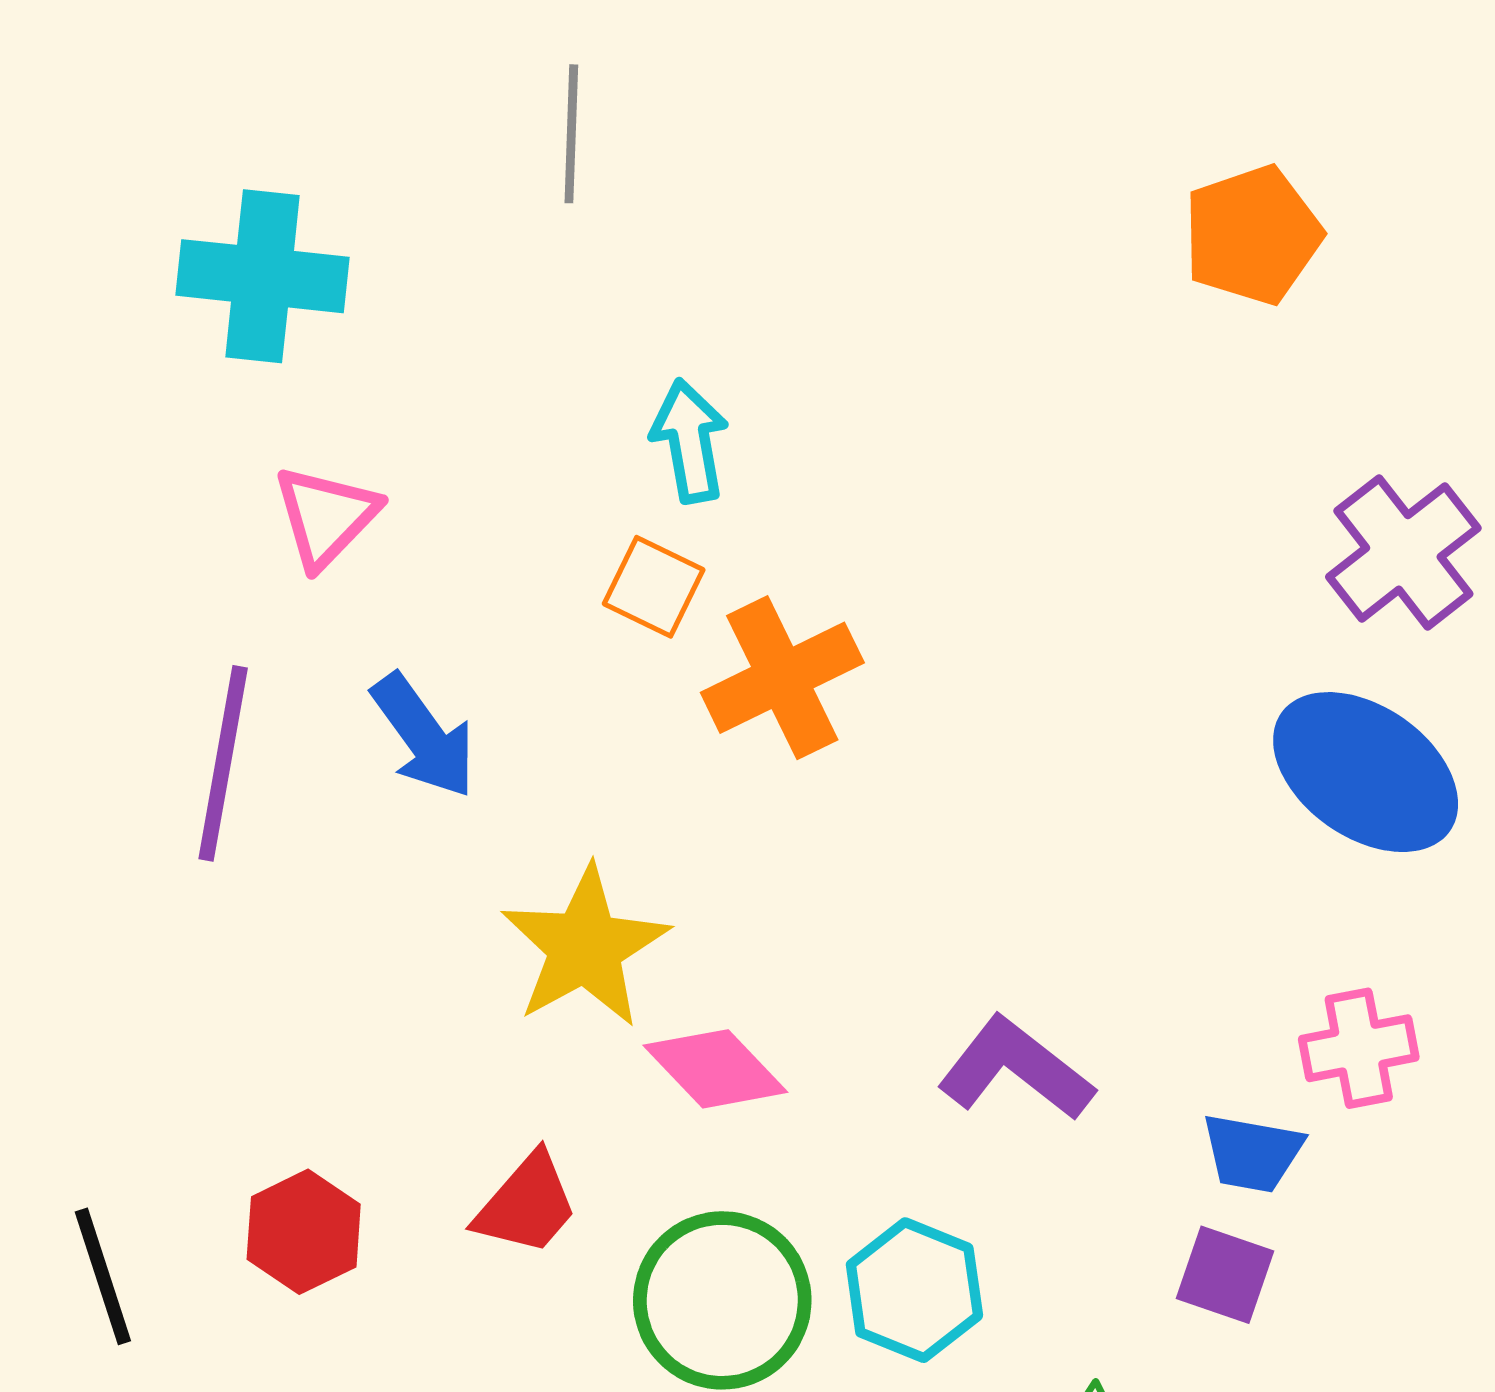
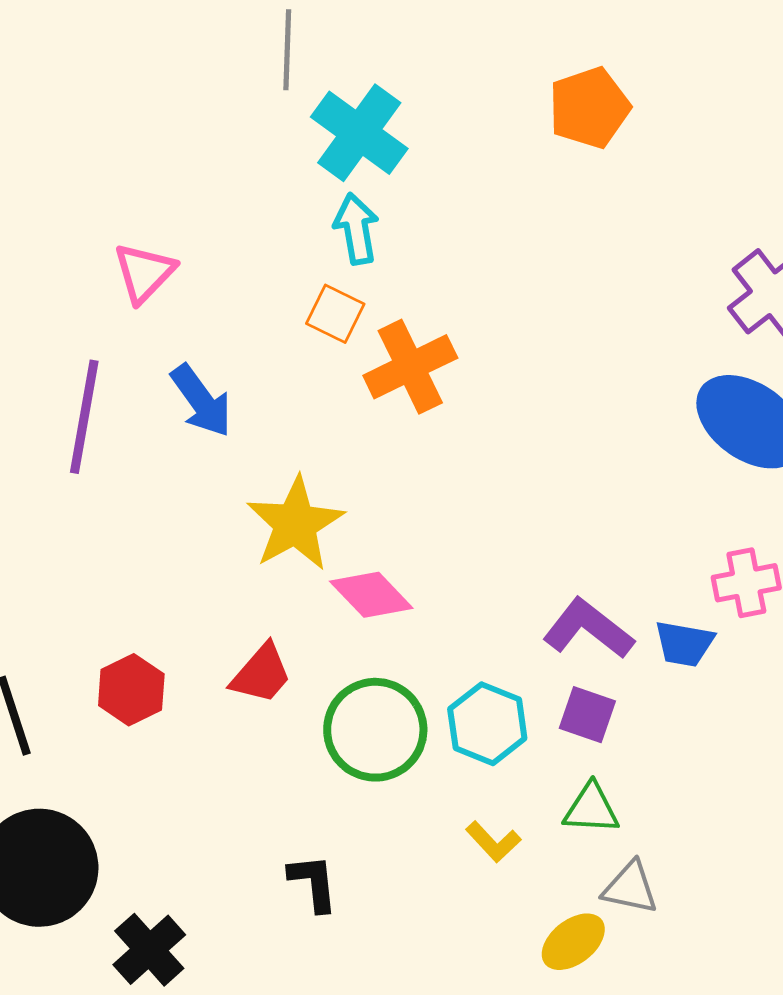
orange pentagon: (1252, 235) -> (589, 108), moved
cyan cross: (262, 276) -> (359, 133), moved, turned 30
purple L-shape: (1016, 1069) -> (588, 629), moved
purple square: (1225, 1275) -> (587, 715), moved

